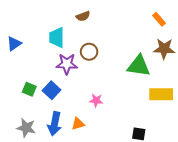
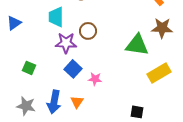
blue square: (52, 90) -> (73, 69), moved
yellow rectangle: (161, 94) -> (159, 73), turned -30
orange triangle: (78, 124) -> (77, 102), turned -40

